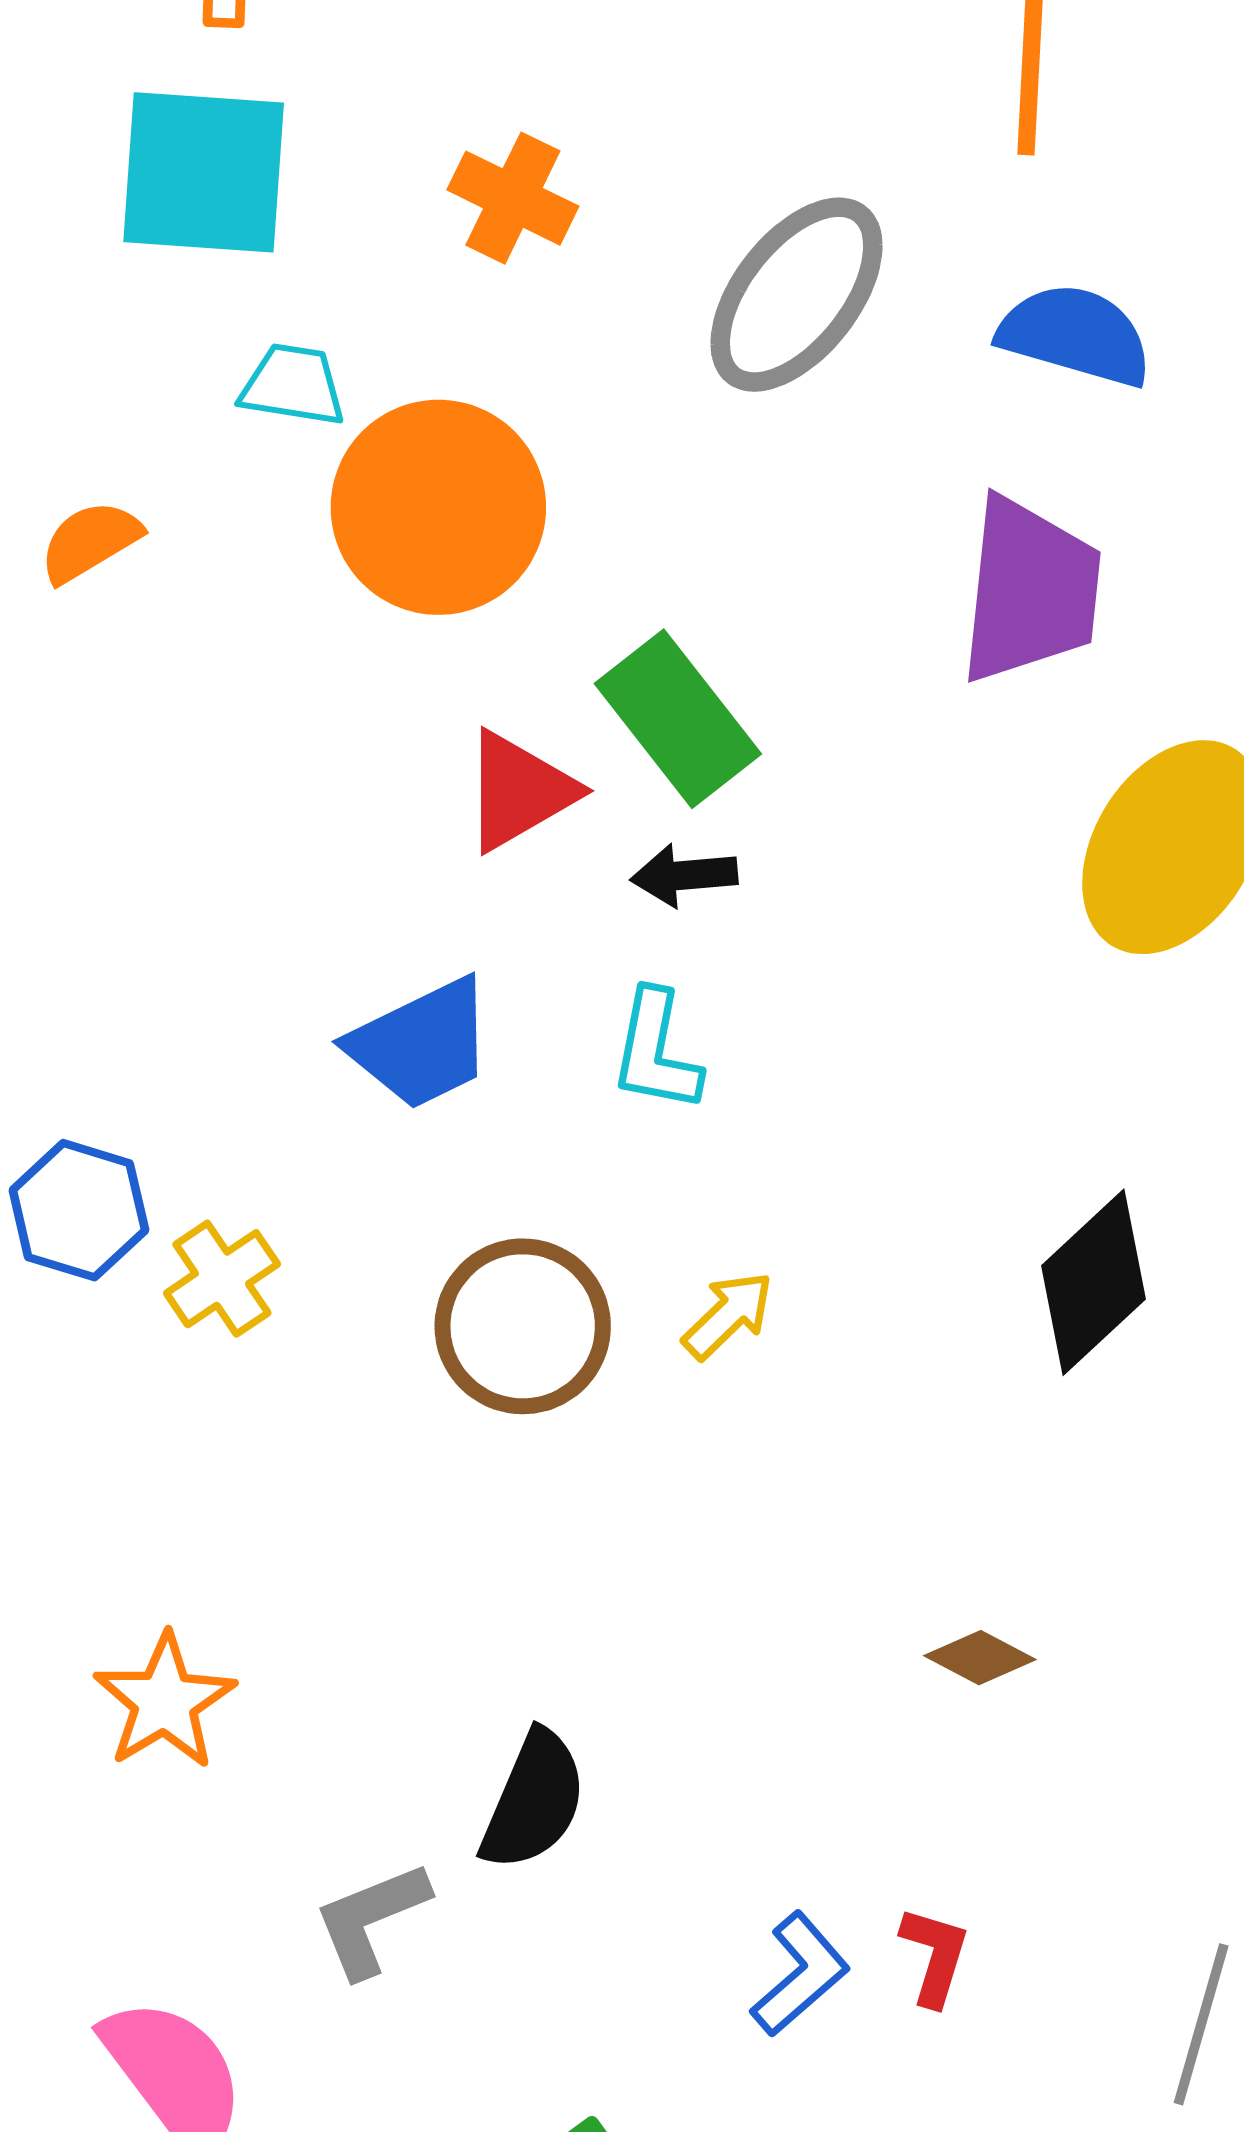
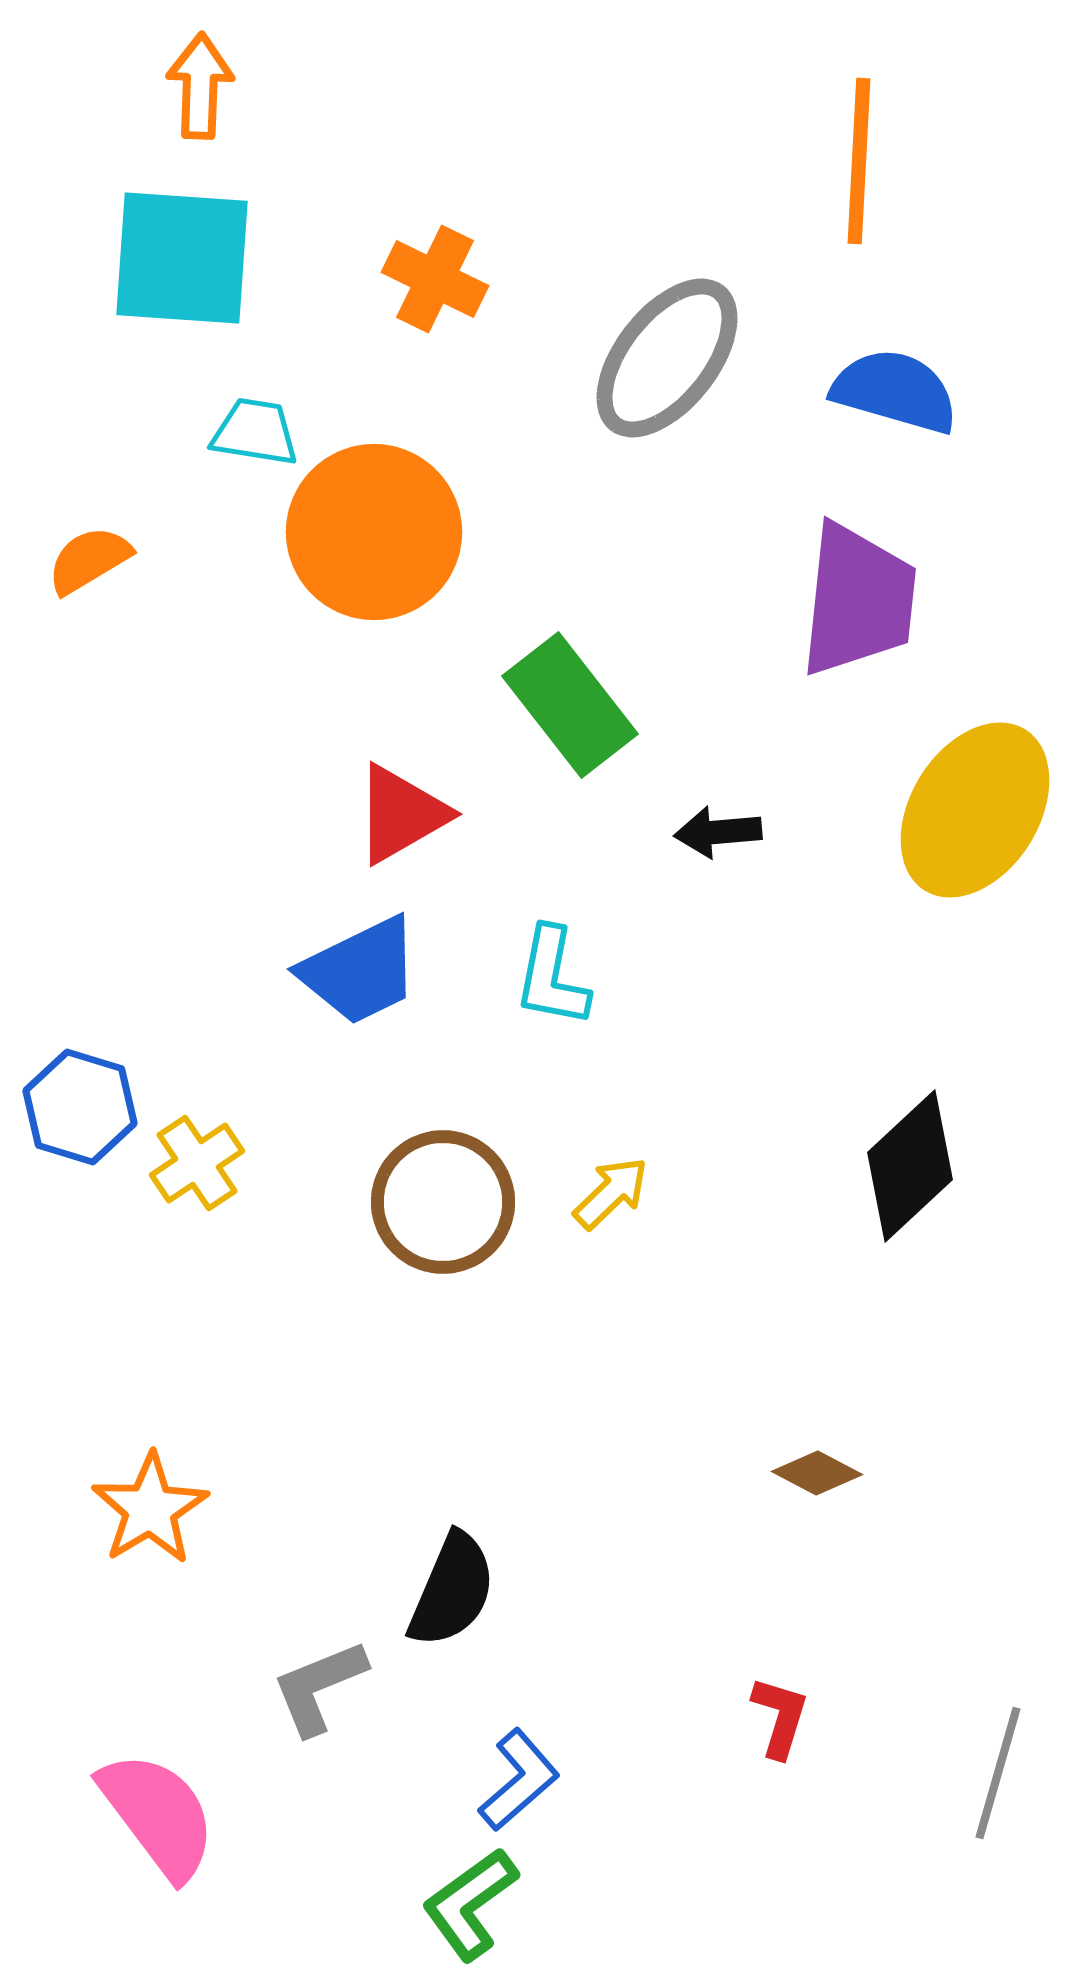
red triangle: (519, 791) -> (401, 814), moved
black arrow: (684, 875) -> (718, 832), moved
blue L-shape: (800, 1974) -> (519, 1780), moved

